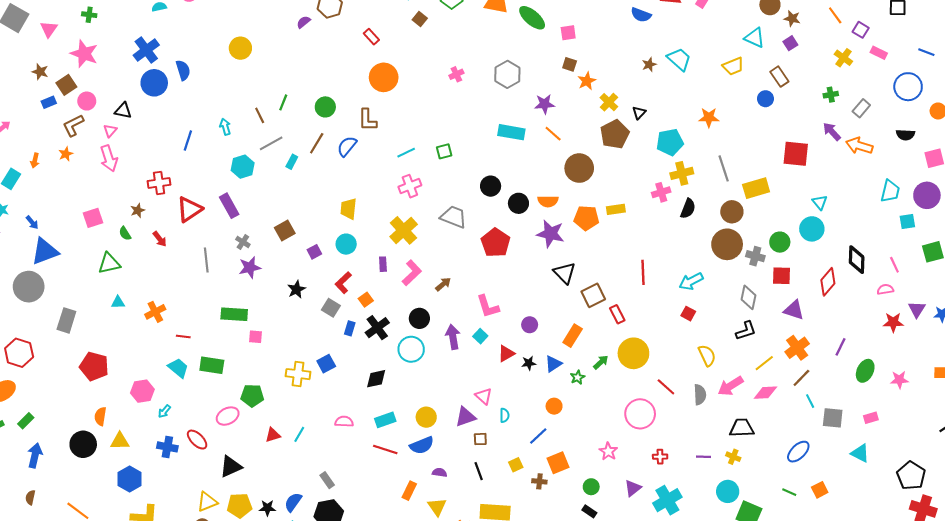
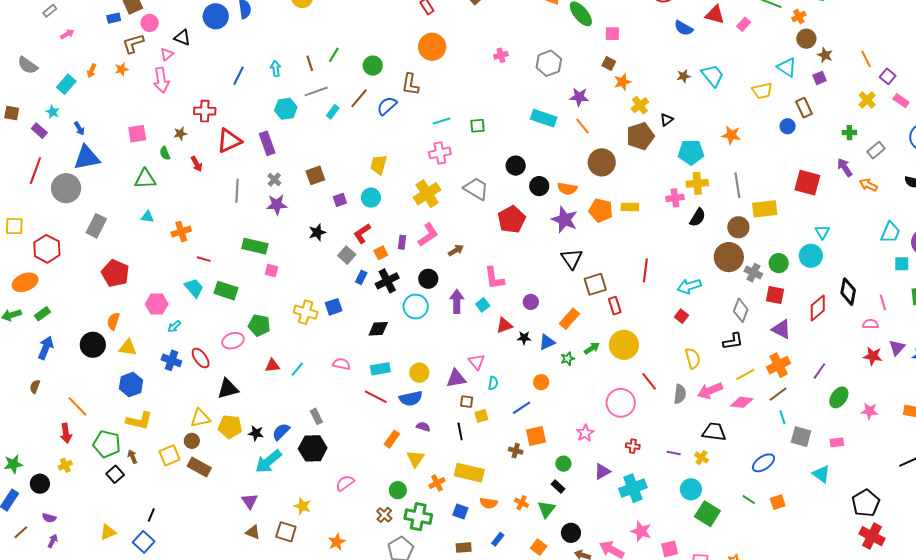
orange arrow: (859, 146) -> (868, 185), size x0.7
purple rectangle: (383, 264) -> (402, 242), moved
yellow square: (516, 465) -> (481, 416), moved

